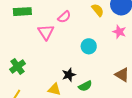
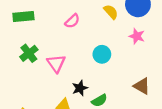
pink triangle: (46, 32) -> (56, 63), moved
green cross: (18, 66) -> (29, 53), moved

